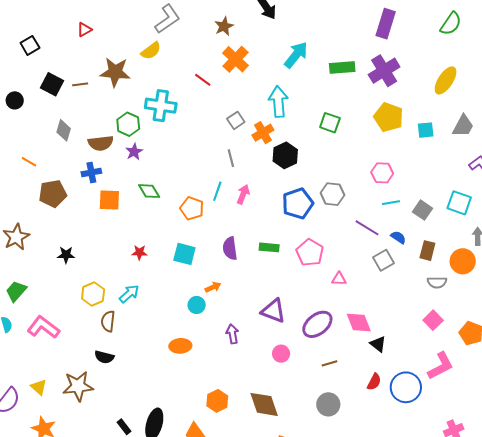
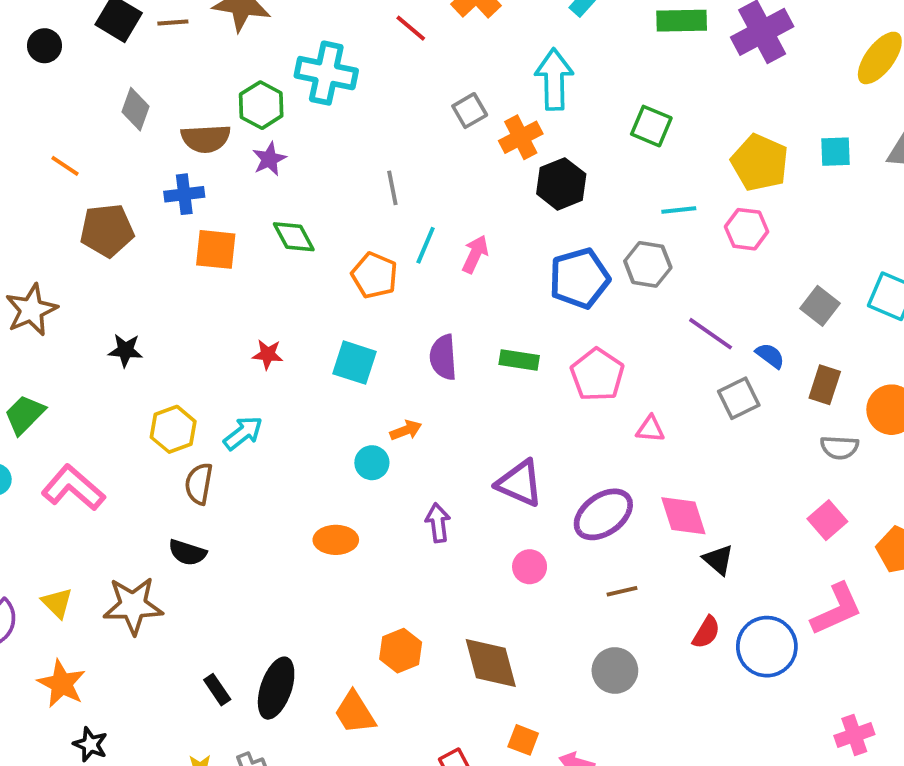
yellow pentagon: (389, 117) -> (760, 163), moved
gray line: (231, 158) -> (392, 188), moved
cyan line: (391, 203) -> (679, 210), moved

